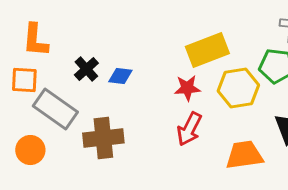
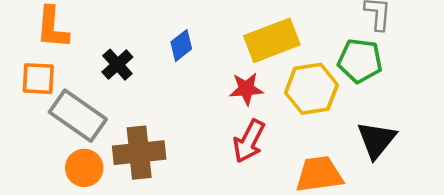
blue diamond: (120, 76) -> (181, 45), moved, turned -45
orange circle: (30, 150) -> (84, 168), moved

